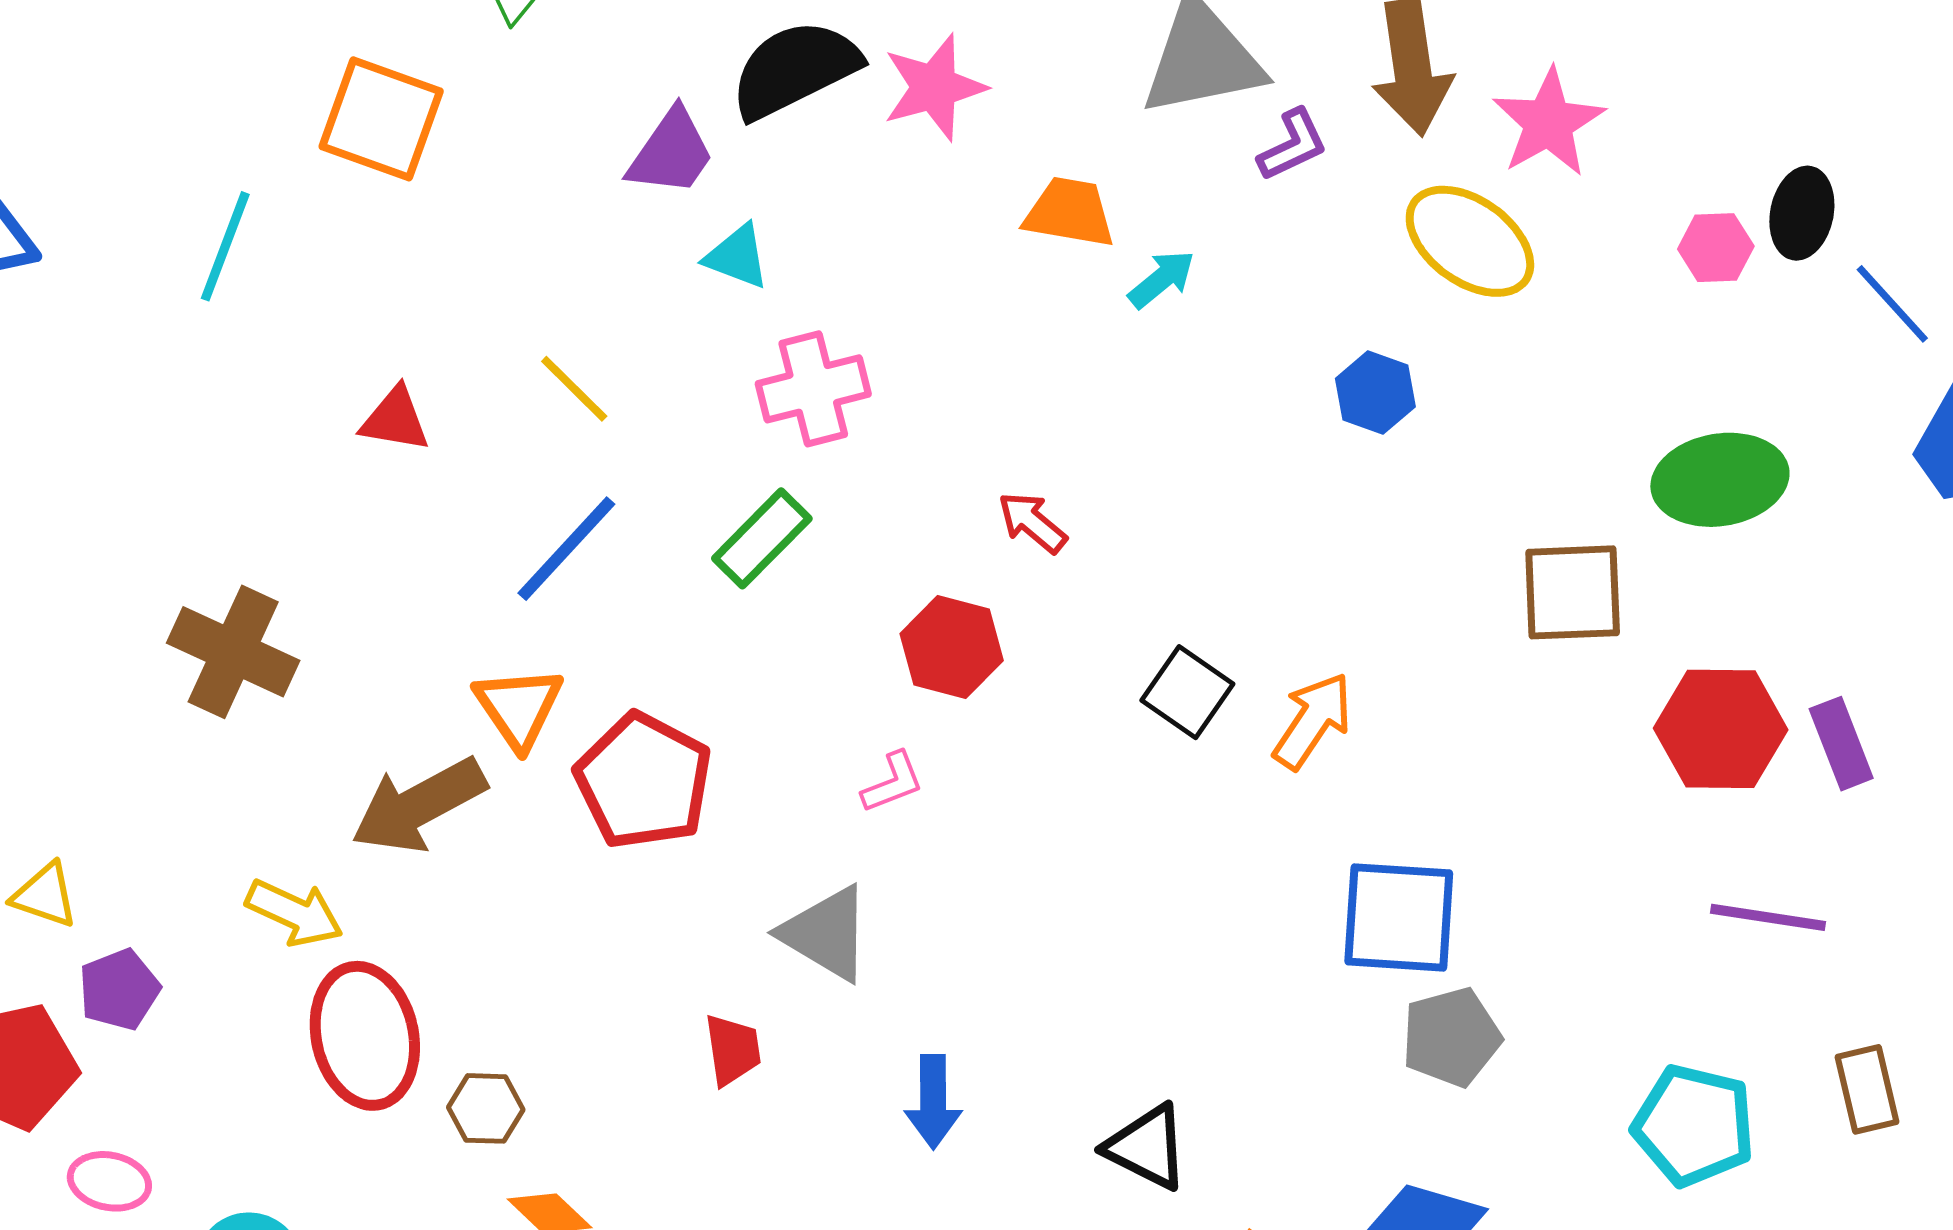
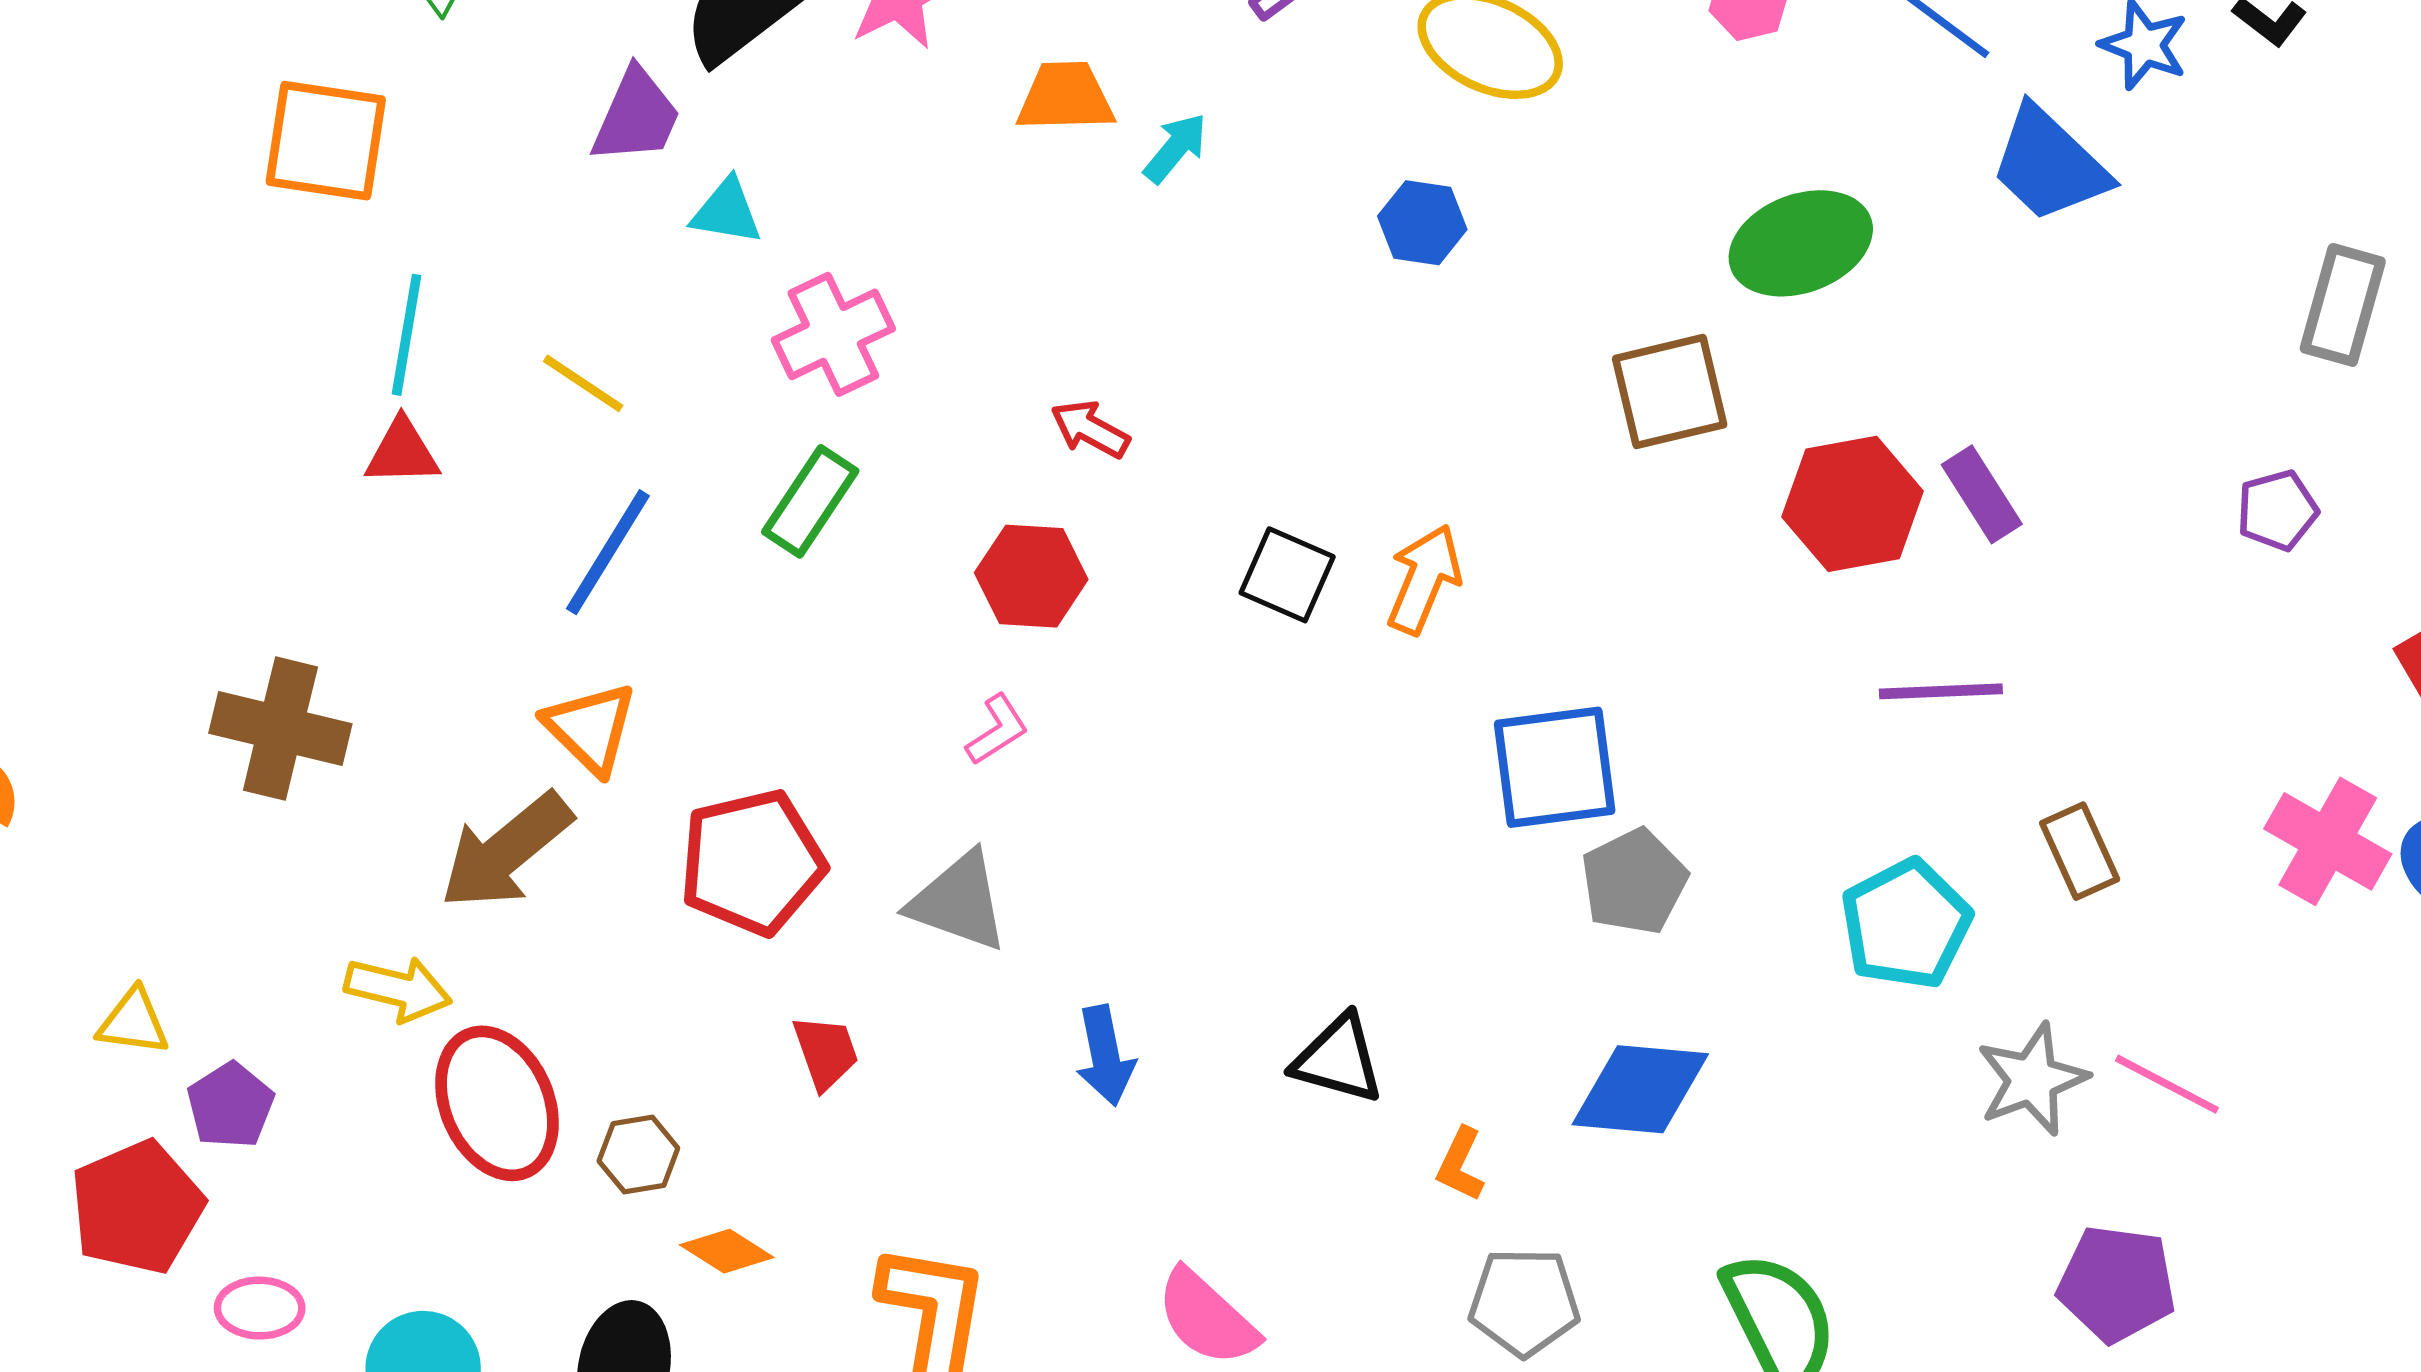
cyan line: (225, 246) -> (407, 335), moved
red pentagon: (644, 781) -> (752, 862), moved, turned -30
red trapezoid: (733, 1050) -> (826, 1052), moved
cyan pentagon: (1694, 1125) -> (1906, 924), turned -30

